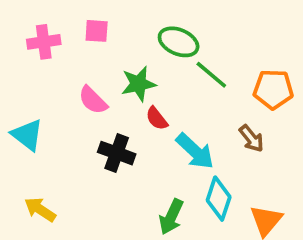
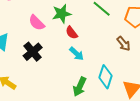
cyan arrow: (195, 151) -> (77, 54), moved, size x0.7
black cross: (117, 153) -> (33, 52), moved, turned 30

